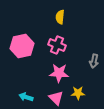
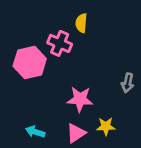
pink cross: (57, 45) -> (60, 43), moved
pink triangle: (56, 98) -> (76, 133), turned 42

